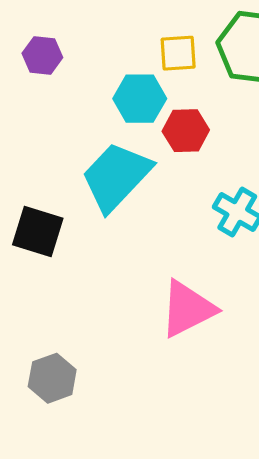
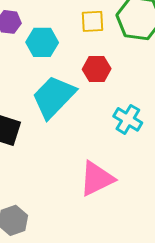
cyan hexagon: (140, 99) -> (42, 42), moved

